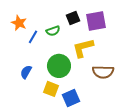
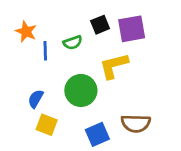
blue line: (33, 37) -> (45, 51), turned -32
brown semicircle: (103, 72) -> (136, 123), moved
yellow square: (51, 89) -> (47, 125), moved

